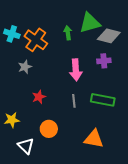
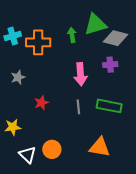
cyan cross: (12, 34) -> (13, 36), turned -35
orange cross: (36, 40) -> (38, 42), turned -35
gray star: (25, 67) -> (18, 77), moved
orange circle: (49, 129) -> (52, 149), moved

